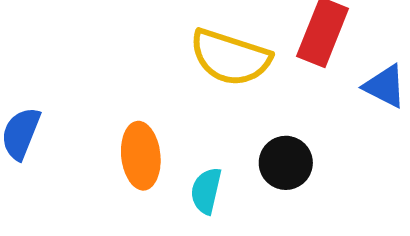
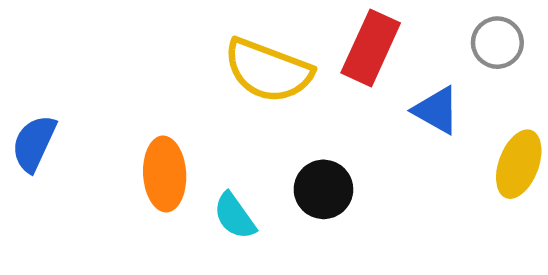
cyan semicircle: (206, 191) -> (235, 216), turned -51

